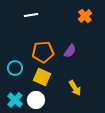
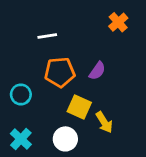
white line: (31, 15) -> (47, 36), moved
yellow square: (42, 77) -> (79, 107), moved
white circle: (36, 100) -> (65, 139), moved

